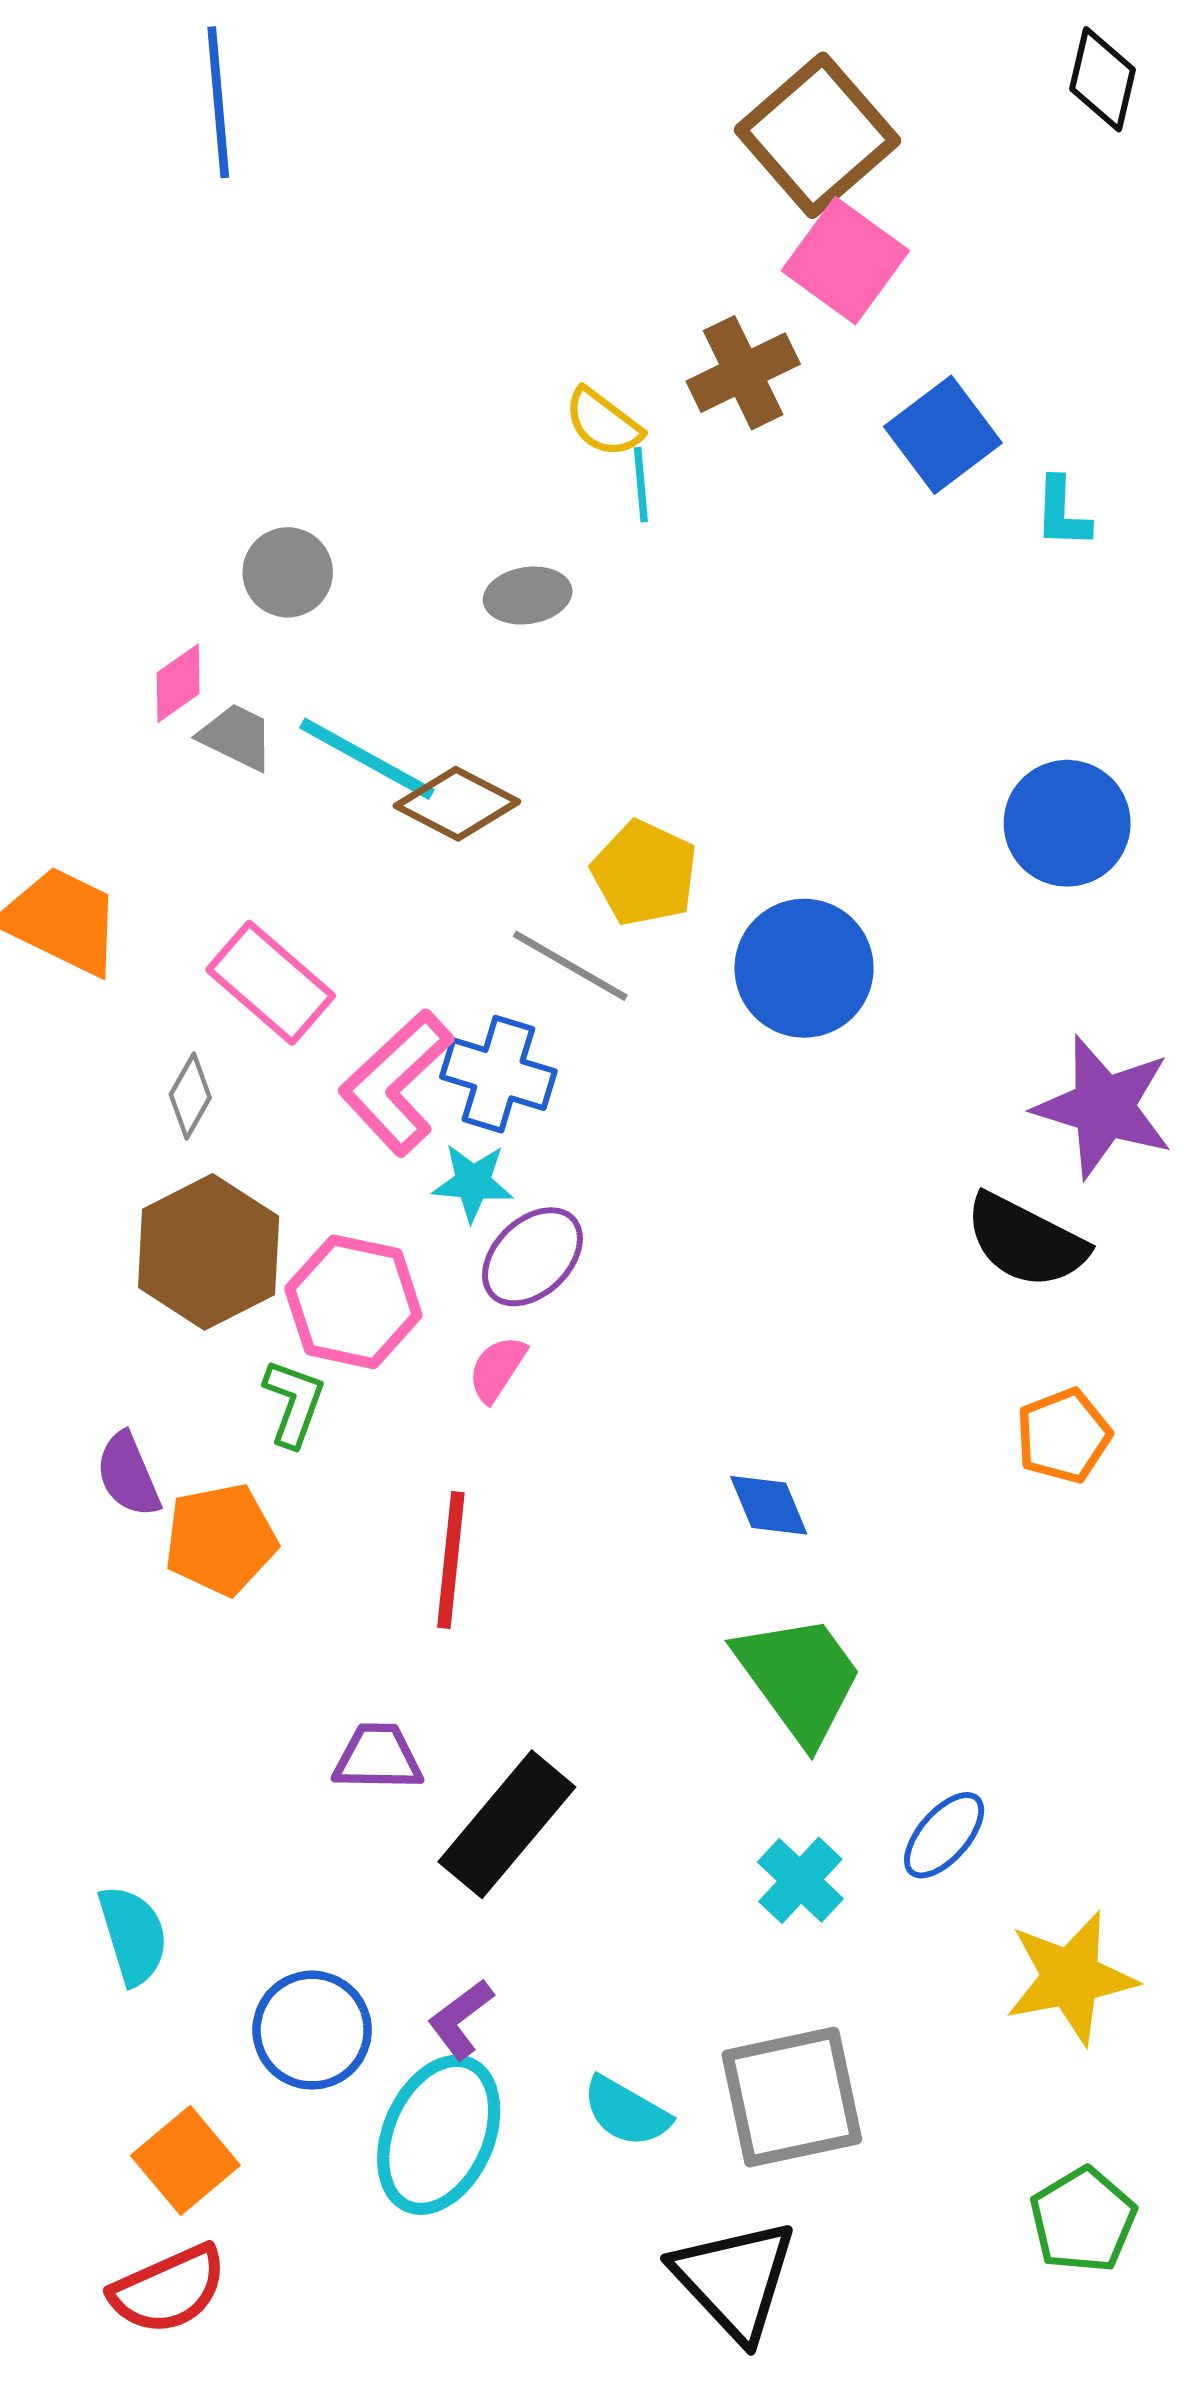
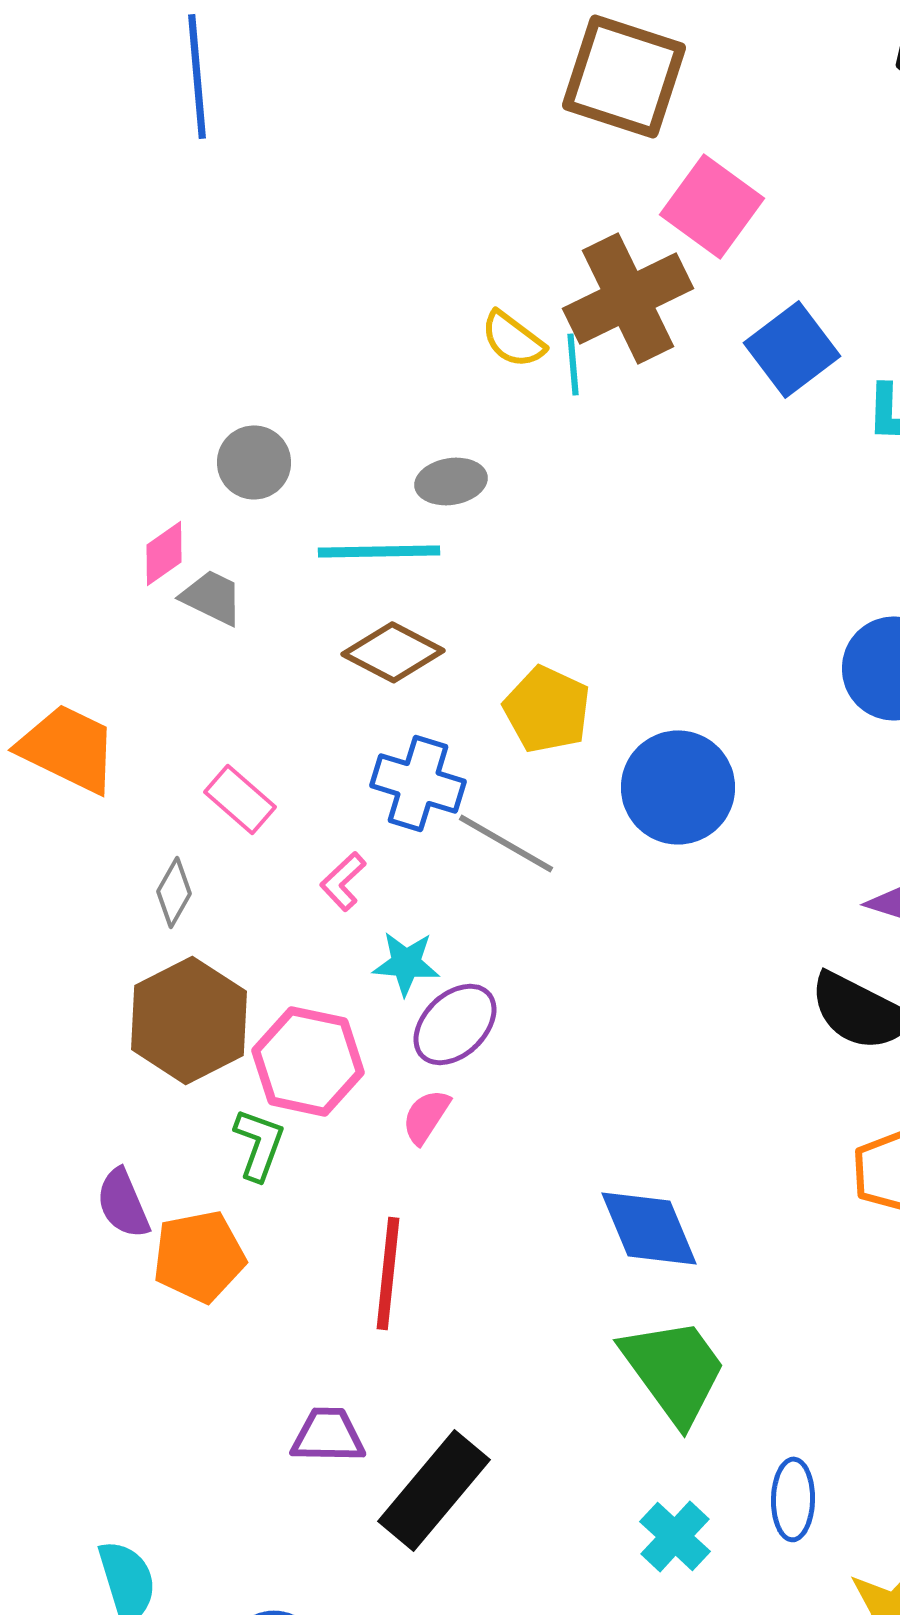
brown square: (817, 135) -> (624, 76), moved, turned -31
brown cross: (743, 373) -> (628, 298), size x1.4
cyan line: (641, 485) -> (573, 364), moved
cyan line: (367, 759) -> (379, 551), moved, turned -30
gray line: (570, 966) -> (506, 843), moved
pink rectangle: (271, 983) -> (240, 799), size x0.7
blue cross: (498, 1074) -> (418, 783), moved
pink L-shape: (396, 1083) -> (343, 881), size x0.5
blue diamond: (769, 1505) -> (649, 1228), size x1.5
blue ellipse: (944, 1835) -> (793, 1499), turned -40

